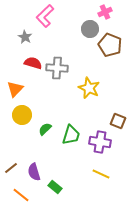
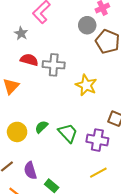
yellow circle: (22, 115) -> (17, 132), moved
green trapezoid: (71, 135) -> (68, 133), turned -60
yellow line: (101, 174) -> (98, 173), turned -54

